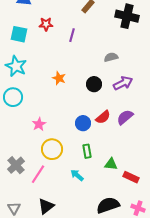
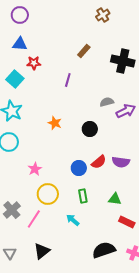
red star: (46, 24) -> (34, 63), moved
cyan square: (19, 34) -> (15, 79), turned 30
purple arrow: (123, 83) -> (126, 111), moved
purple semicircle: (125, 117) -> (121, 162), turned -132
green triangle: (111, 164) -> (115, 199), moved

